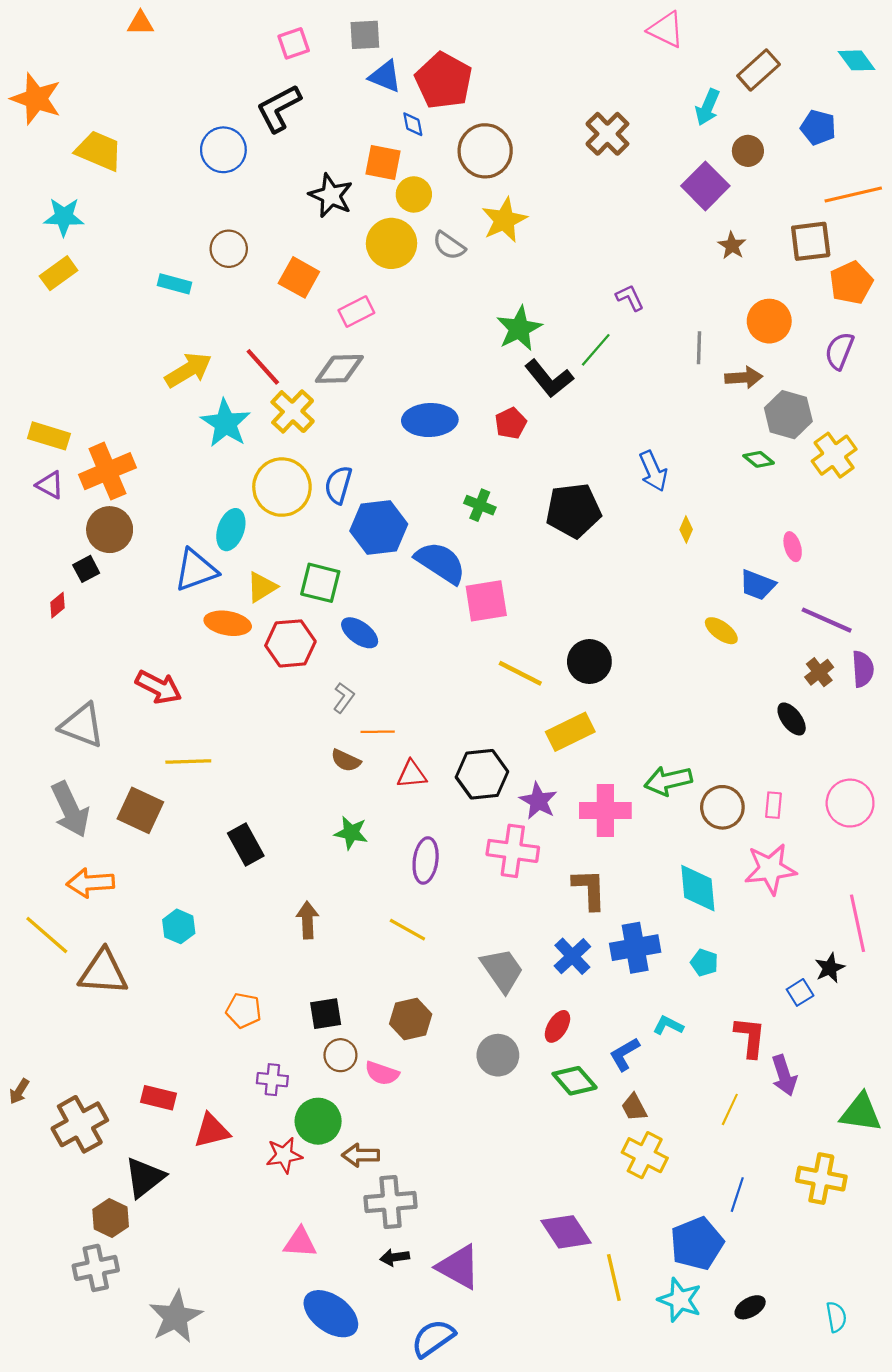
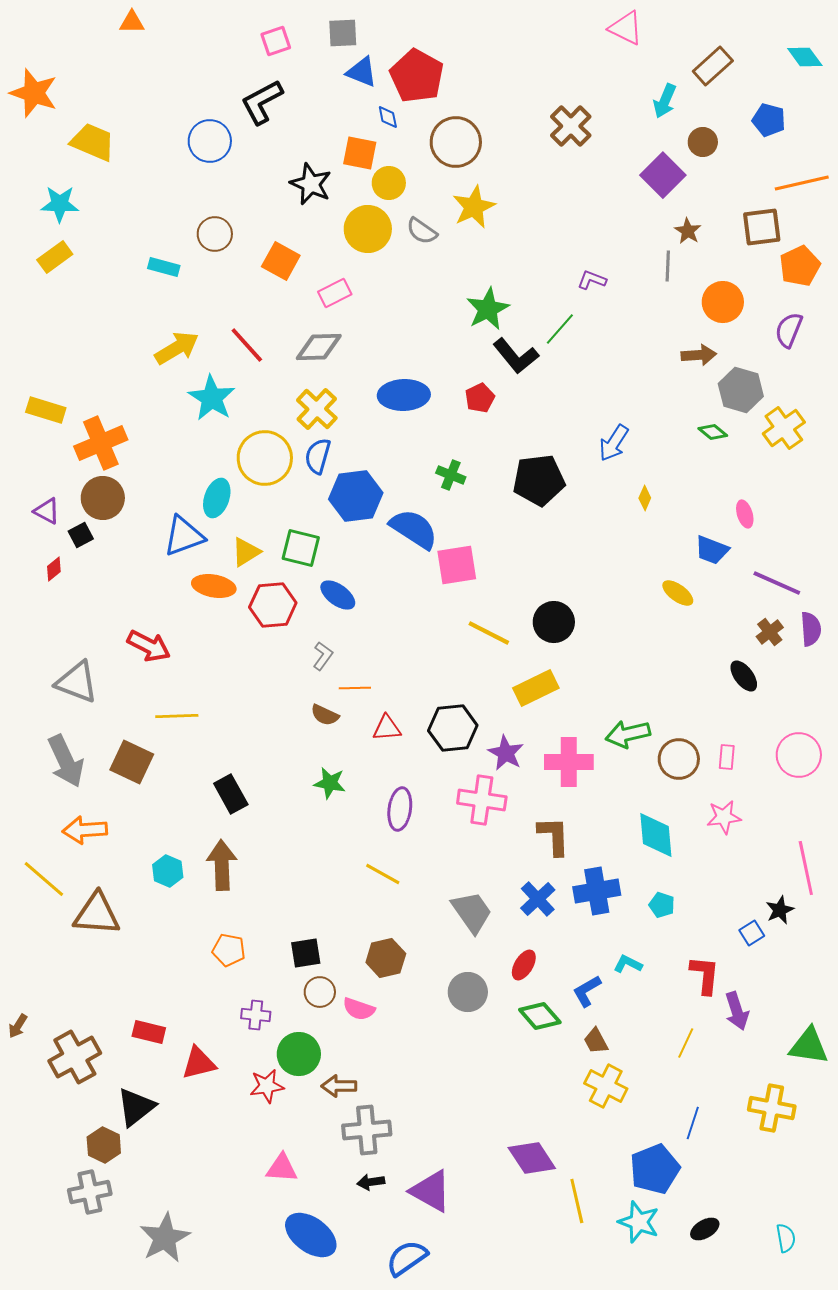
purple L-shape: (630, 298) -> (592, 280), turned -44
gray line: (699, 348) -> (668, 266), moved
yellow cross: (293, 412) -> (317, 409), moved
blue arrow: (653, 471) -> (614, 443), turned 57
purple triangle: (50, 485) -> (47, 511), moved
pink star: (770, 869) -> (724, 817), size x0.7
brown arrow: (307, 920) -> (222, 865), moved, size x1.4

